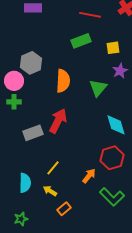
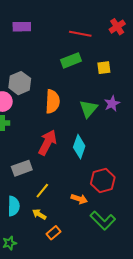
purple star: (120, 71) -> (112, 104), moved
cyan diamond: (116, 125) -> (79, 147), moved, turned 35
gray rectangle: (33, 133) -> (22, 168), moved
orange arrow: (89, 176) -> (79, 199), turned 70

